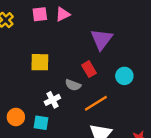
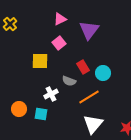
pink square: (40, 14) -> (59, 43), moved, turned -32
purple triangle: (102, 39) -> (89, 30), moved
cyan circle: (124, 76) -> (103, 73), moved

